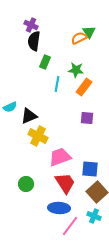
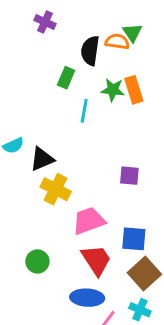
orange semicircle: (79, 38) -> (117, 42), turned 35
black semicircle: (34, 41) -> (90, 51), moved
orange rectangle: (84, 87) -> (134, 90), moved, turned -54
purple square: (87, 118) -> (129, 176), moved

